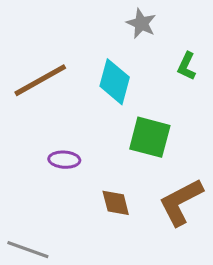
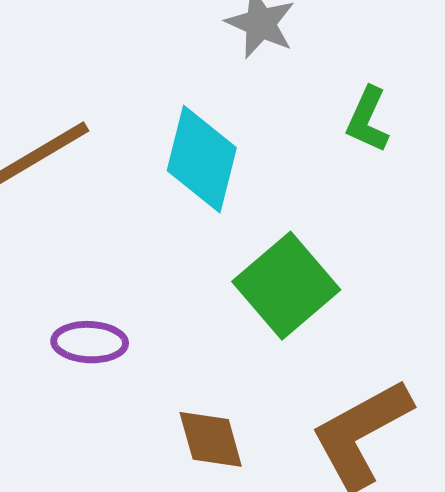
green square: (150, 137) -> (286, 286), turned 36

